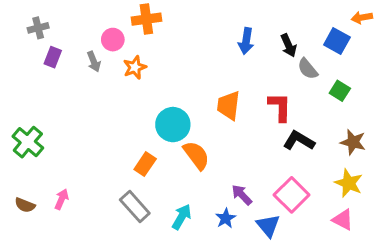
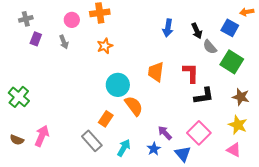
pink circle: (113, 40) -> (72, 20), moved
orange star: (135, 67) -> (105, 46), moved
green square: (340, 91) -> (232, 62), size x1.6
black L-shape: (299, 141) -> (204, 96), turned 140
orange rectangle: (145, 164) -> (106, 119), moved
pink arrow: (62, 199) -> (42, 136), size x1.5

